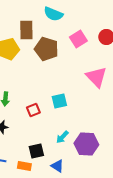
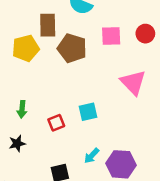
pink square: (78, 39) -> (111, 36), turned 30

